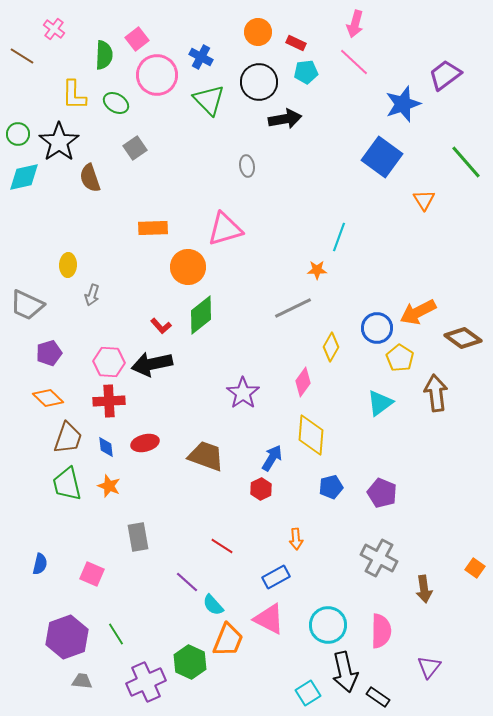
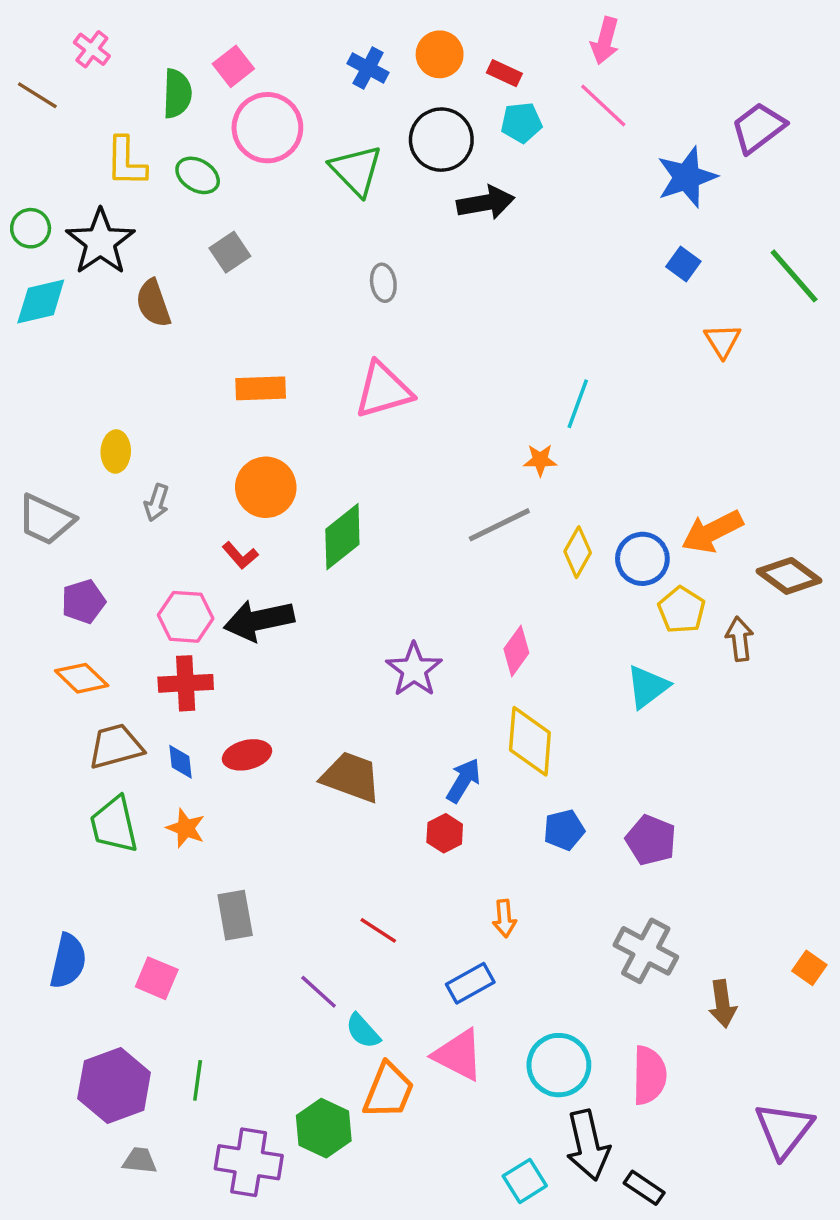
blue cross: (201, 57) -> (368, 68), moved
blue square: (382, 157) -> (683, 264), moved, size x0.5
gray ellipse: (247, 166) -> (383, 283), moved
orange circle: (188, 267) -> (266, 487), moved
red L-shape: (161, 326) -> (240, 555), moved
yellow diamond: (331, 347) -> (578, 552), moved
brown arrow: (436, 393) -> (740, 639), moved, size x0.7
brown trapezoid: (68, 438) -> (116, 746), turned -124
blue semicircle: (40, 564) -> (68, 961), size x1.5
green line: (116, 634) -> (198, 1080), turned 40
purple triangle: (429, 667) -> (784, 1130), moved, size x1.5
purple cross: (146, 682) -> (249, 1162), turned 33

